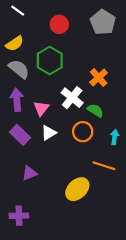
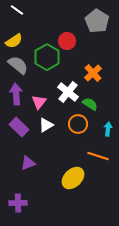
red circle: (59, 24) -> (67, 41), moved

